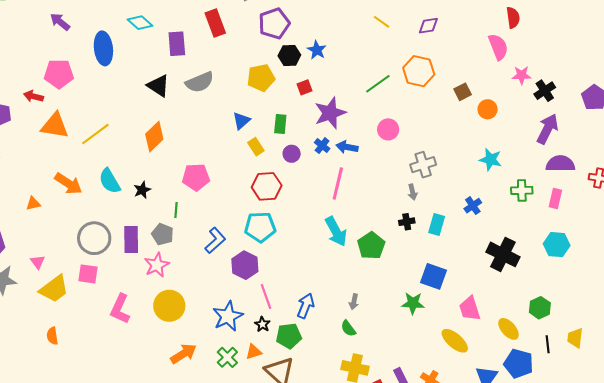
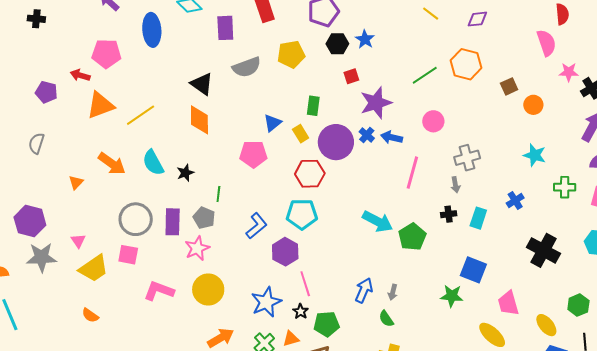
yellow pentagon: (261, 78) -> (291, 54), moved
black triangle: (158, 86) -> (202, 84), moved
blue triangle: (241, 121) -> (272, 123), moved
green rectangle: (280, 124) -> (313, 106), moved
orange triangle: (55, 126) -> (100, 105), turned -32
orange diamond: (154, 137) -> (199, 120), turned -48
purple circle: (292, 154) -> (336, 142), size x2.0
pink pentagon: (196, 177) -> (253, 154), moved
pink line: (338, 184) -> (412, 173), moved
orange triangle: (33, 204) -> (76, 182), turned -35
cyan arrow: (336, 232) -> (378, 221), turned -36
blue arrow: (306, 306) -> (364, 290), moved
pink L-shape: (120, 309) -> (159, 291), turned 84
orange semicircle: (52, 336) -> (90, 315), turned -48

